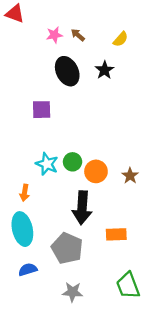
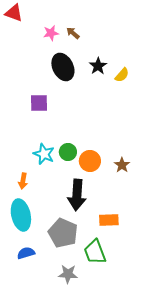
yellow semicircle: (121, 39) -> (122, 75), moved
green trapezoid: (128, 286) -> (95, 252), moved

